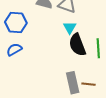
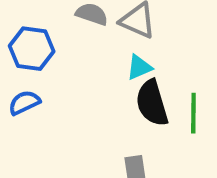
cyan triangle: (70, 28) -> (139, 67), turned 32

